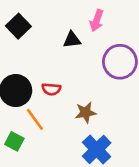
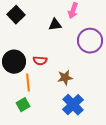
orange line: (35, 119) -> (28, 83), turned 30
green square: (14, 141) -> (23, 105), moved, turned 32

